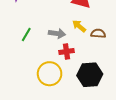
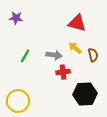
brown semicircle: (98, 33) -> (93, 55), turned 72
yellow circle: (50, 74) -> (18, 101), moved

